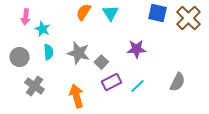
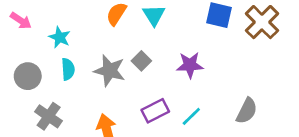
pink arrow: (25, 17) -> (21, 21), moved, turned -63
gray square: (101, 62) -> (141, 61), moved

